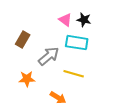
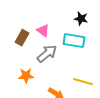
pink triangle: (65, 20) -> (43, 31), moved
yellow line: (74, 74) -> (83, 82), moved

